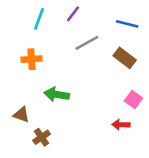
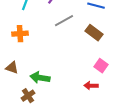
green arrow: (57, 94) -> (40, 78), moved
brown triangle: (21, 115) -> (12, 68), moved

